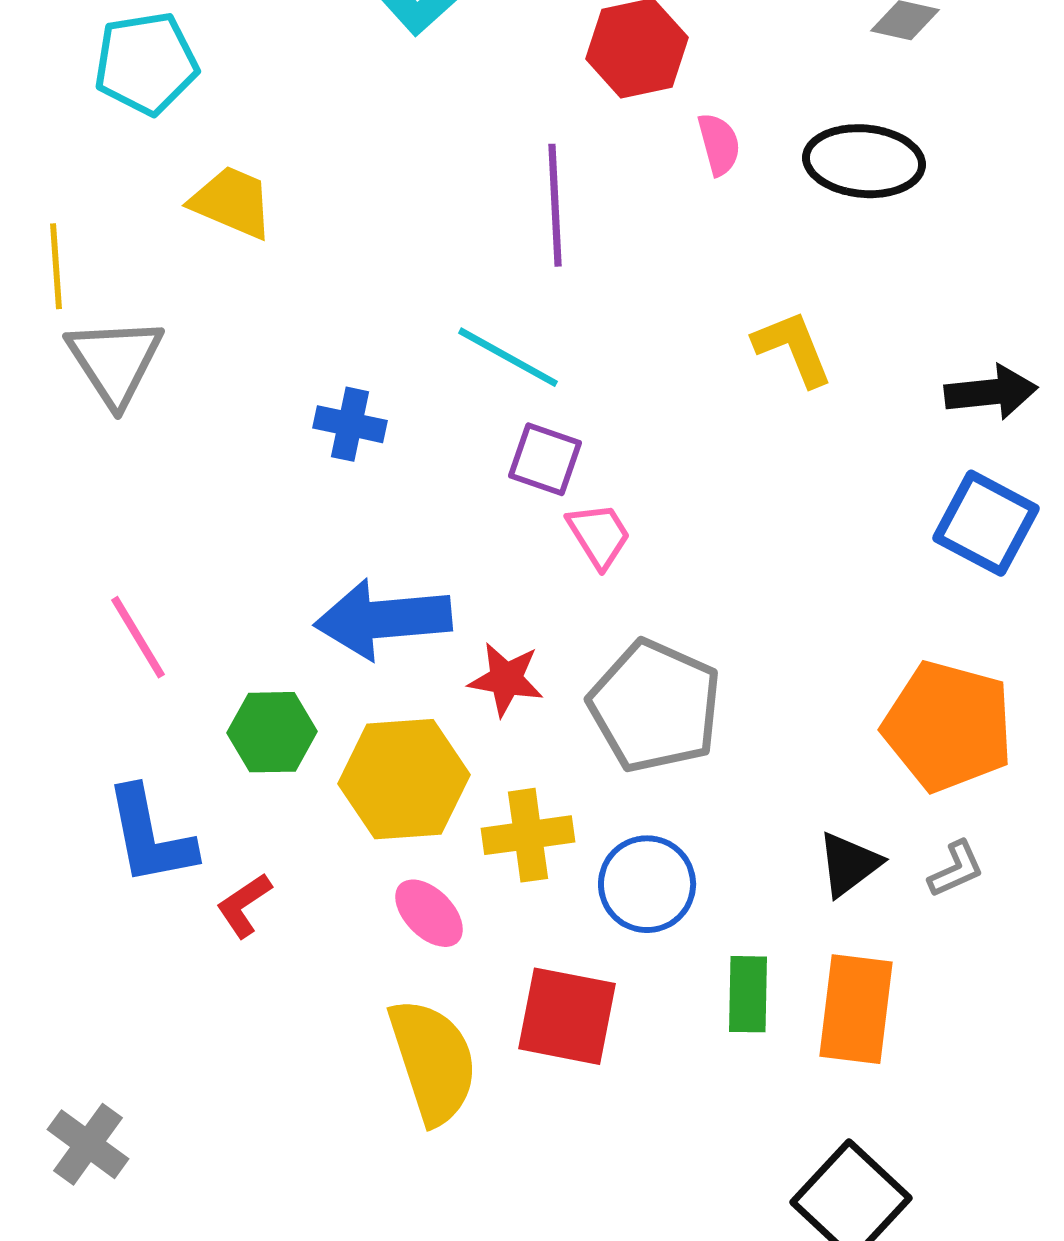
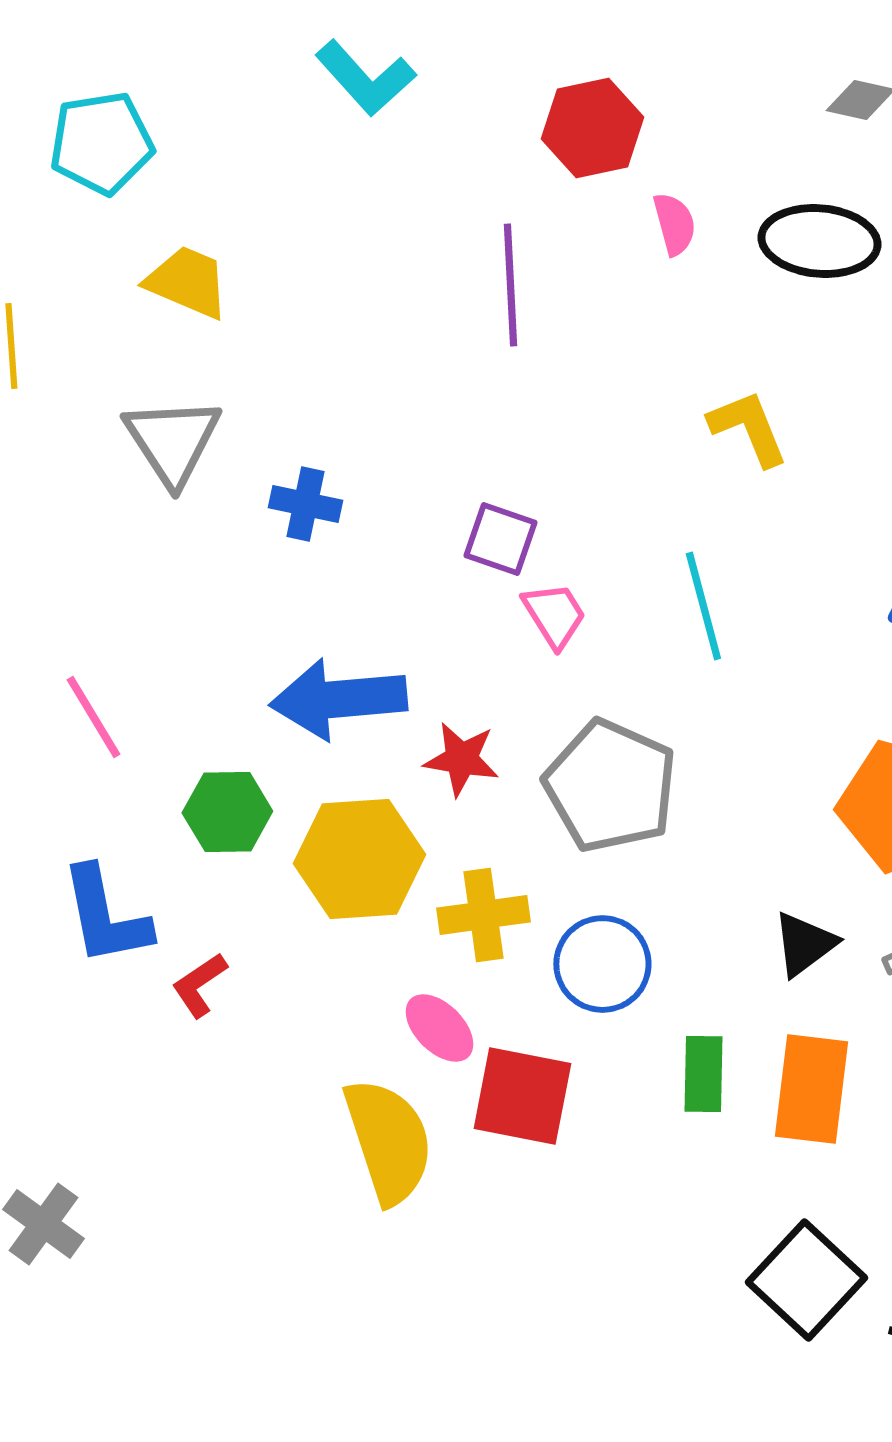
cyan line: (508, 357) -> (703, 606), moved, turned 46
gray triangle: (115, 361) -> (172, 441), moved
pink ellipse: (429, 913) -> (439, 1028), moved

